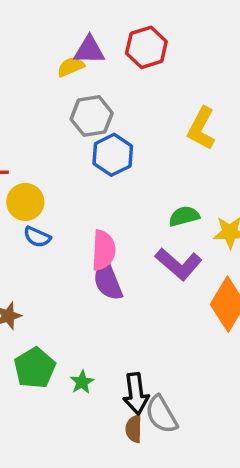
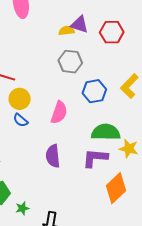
blue hexagon: (113, 155) -> (94, 91), moved
green semicircle: (184, 216) -> (106, 132), size x1.6
pink semicircle: (104, 250) -> (59, 112), moved
purple L-shape: (179, 264) -> (95, 158), turned 128

